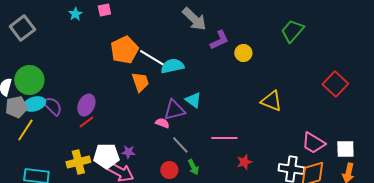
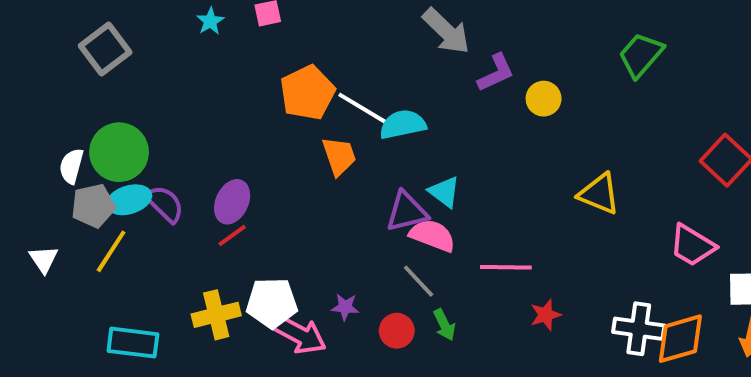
pink semicircle: (162, 123) -> (432, 235), moved, size x1.6
pink trapezoid: (313, 143) -> (692, 245), moved
purple star: (128, 152) -> (345, 307), moved

